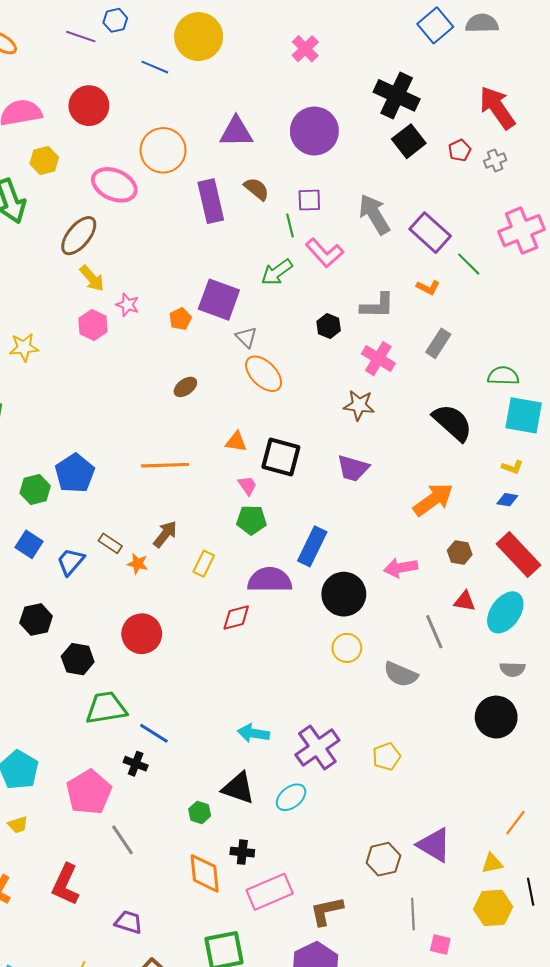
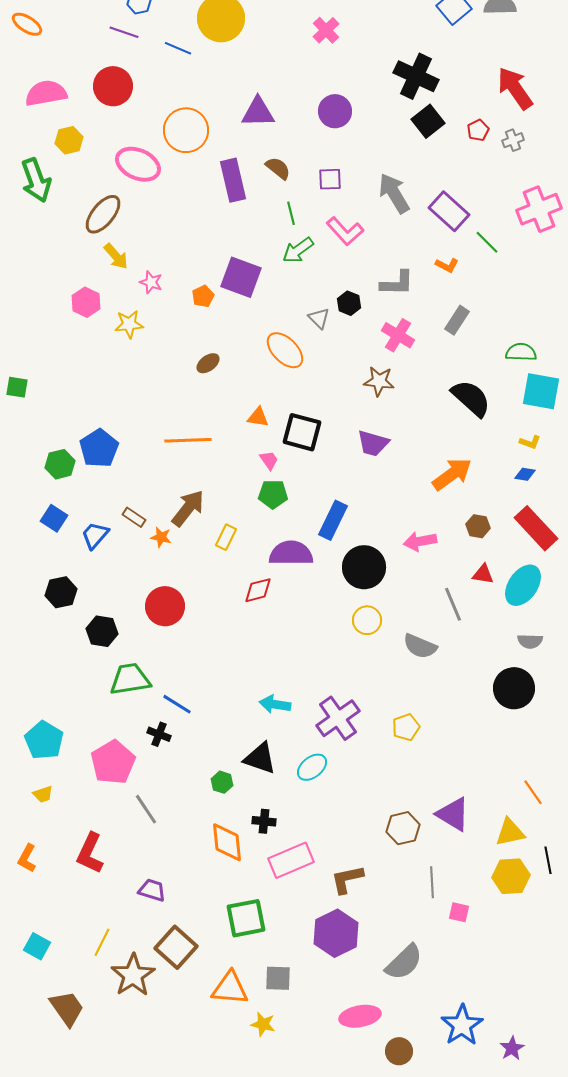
purple line: (81, 37) -> (124, 32), moved
purple circle: (314, 131) -> (335, 111), size x0.7
green line: (290, 225) -> (291, 213), moved
pink hexagon: (93, 325) -> (86, 302), moved
gray triangle: (246, 337) -> (319, 318), moved
yellow star: (24, 347) -> (129, 324), moved
brown arrow: (165, 534) -> (188, 508), size x1.4
orange line: (515, 823) -> (533, 792), turned -72
yellow triangle: (492, 863) -> (510, 832), size x1.4

